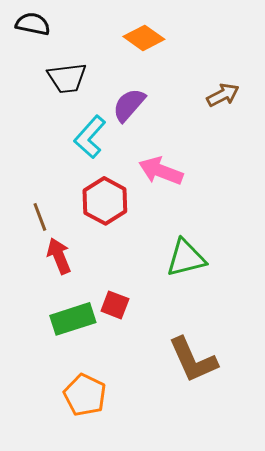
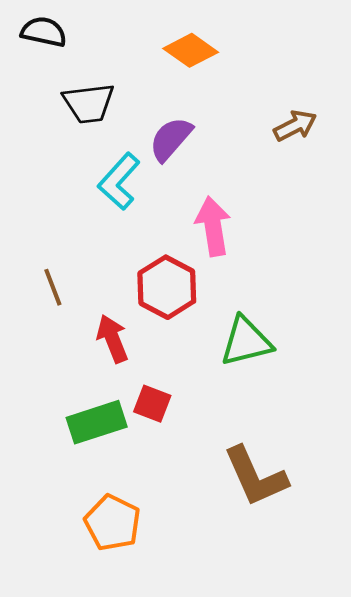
pink arrow: (161, 171) -> (213, 226), turned 60
red hexagon: (105, 201) -> (167, 287), moved
red arrow: (59, 256) -> (112, 339), moved

